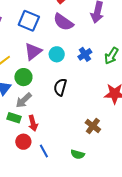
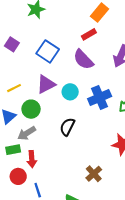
blue cross: (85, 54) -> (100, 98), size x1.5
green rectangle: (14, 118) -> (13, 150), turned -40

